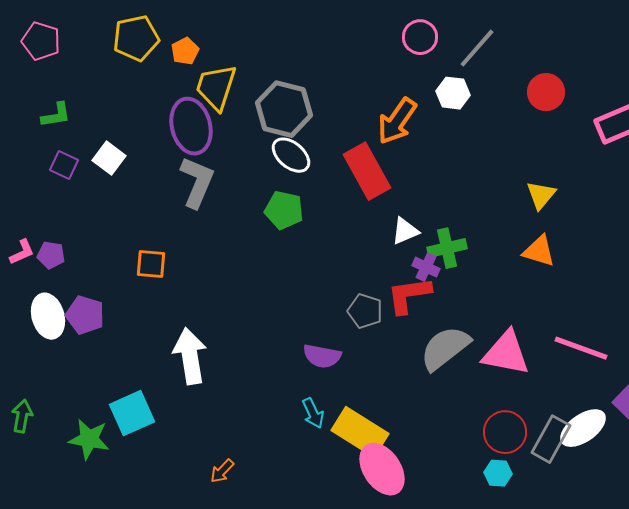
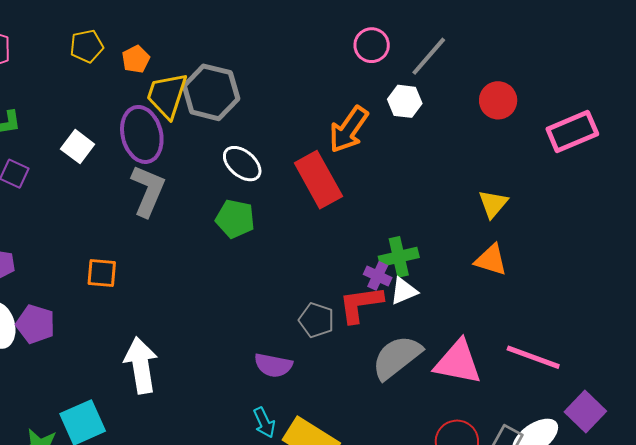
yellow pentagon: (136, 38) -> (87, 46), size x0.7
gray hexagon: (284, 109) -> (211, 92), moved
white square: (109, 158) -> (78, 147), moved
white triangle: (405, 231) -> (404, 291), moved

